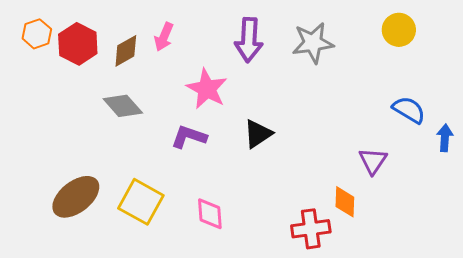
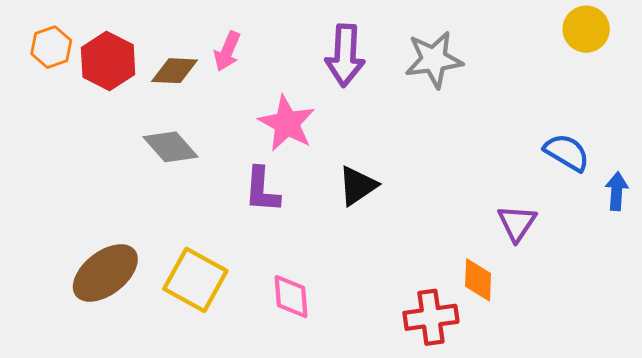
yellow circle: (399, 30) -> (586, 29), moved
brown diamond: (126, 51) -> (175, 71), turned 32
purple L-shape: (189, 137) -> (262, 190), turned -105

